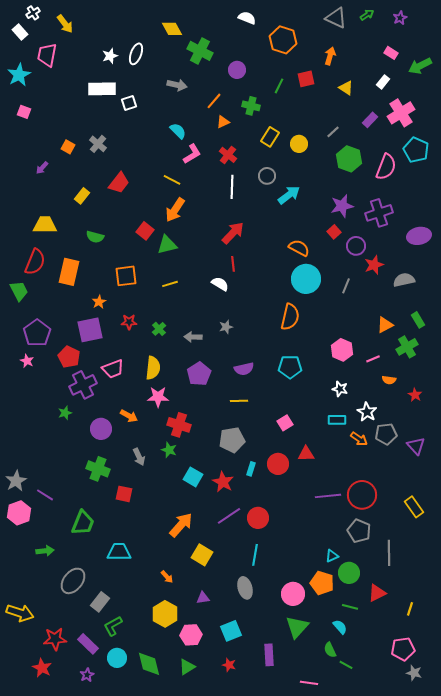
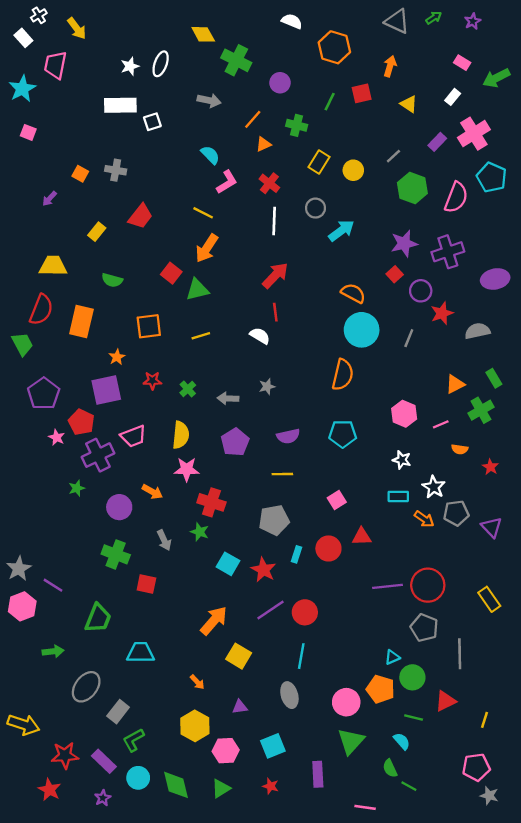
gray cross: (98, 144) -> (116, 170), turned -30
pink star: (27, 361) -> (57, 437), moved

